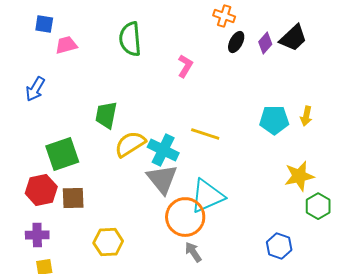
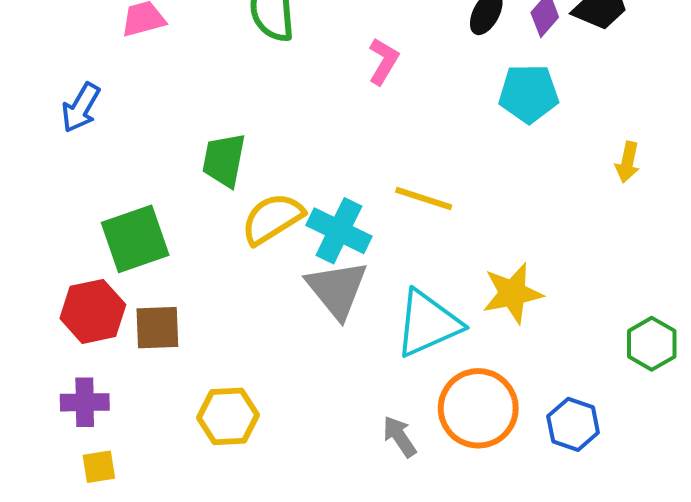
cyan pentagon: (274, 120) -> (529, 94), moved
yellow star: (299, 176) -> (513, 293), moved
orange circle: (185, 217) -> (478, 408), moved

